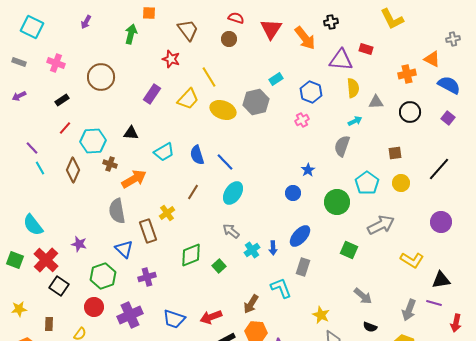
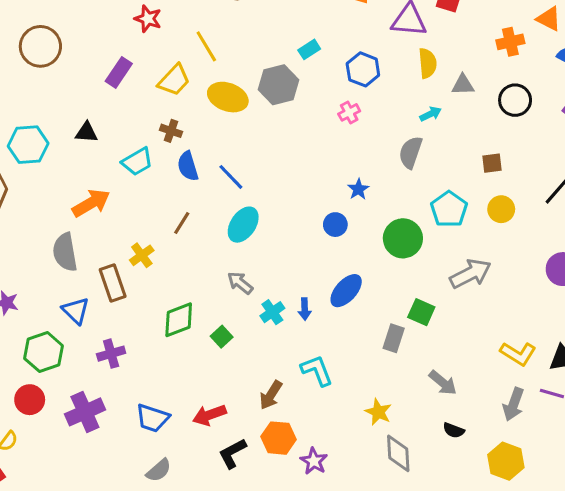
brown cross: (110, 164) -> (171, 131), moved
yellow L-shape: (412, 260) -> (518, 354), moved
gray rectangle: (303, 267) -> (394, 338), moved

